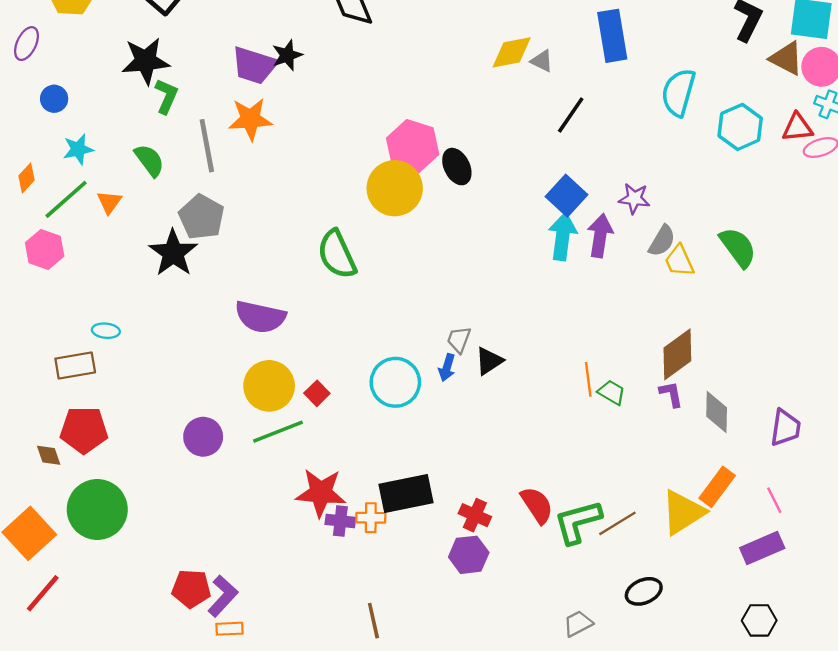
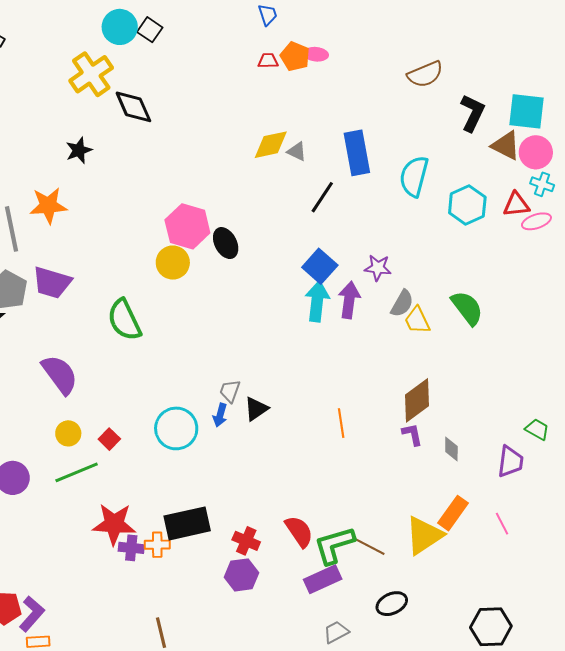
blue rectangle: (612, 36) -> (357, 153), moved
purple trapezoid: (254, 65) -> (52, 283), moved
yellow circle: (395, 188) -> (173, 263), size x0.7
purple semicircle: (260, 317) -> (60, 374), turned -138
yellow circle: (269, 386) -> (68, 433), size x0.6
green trapezoid: (612, 392) -> (537, 429), moved
gray diamond: (717, 412) -> (451, 449), size x0.7
brown line: (617, 523) -> (368, 546), turned 60
purple rectangle: (762, 548) -> (323, 579), moved
black hexagon: (759, 620) -> (491, 627), size x1.4

